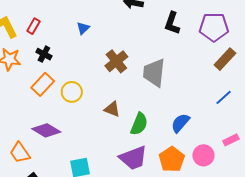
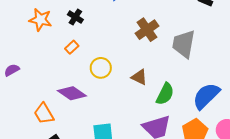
orange rectangle: (43, 84) -> (72, 47), size x0.6
yellow circle: (72, 92) -> (101, 68), moved
blue semicircle: (180, 123) -> (206, 96), size x1.4

